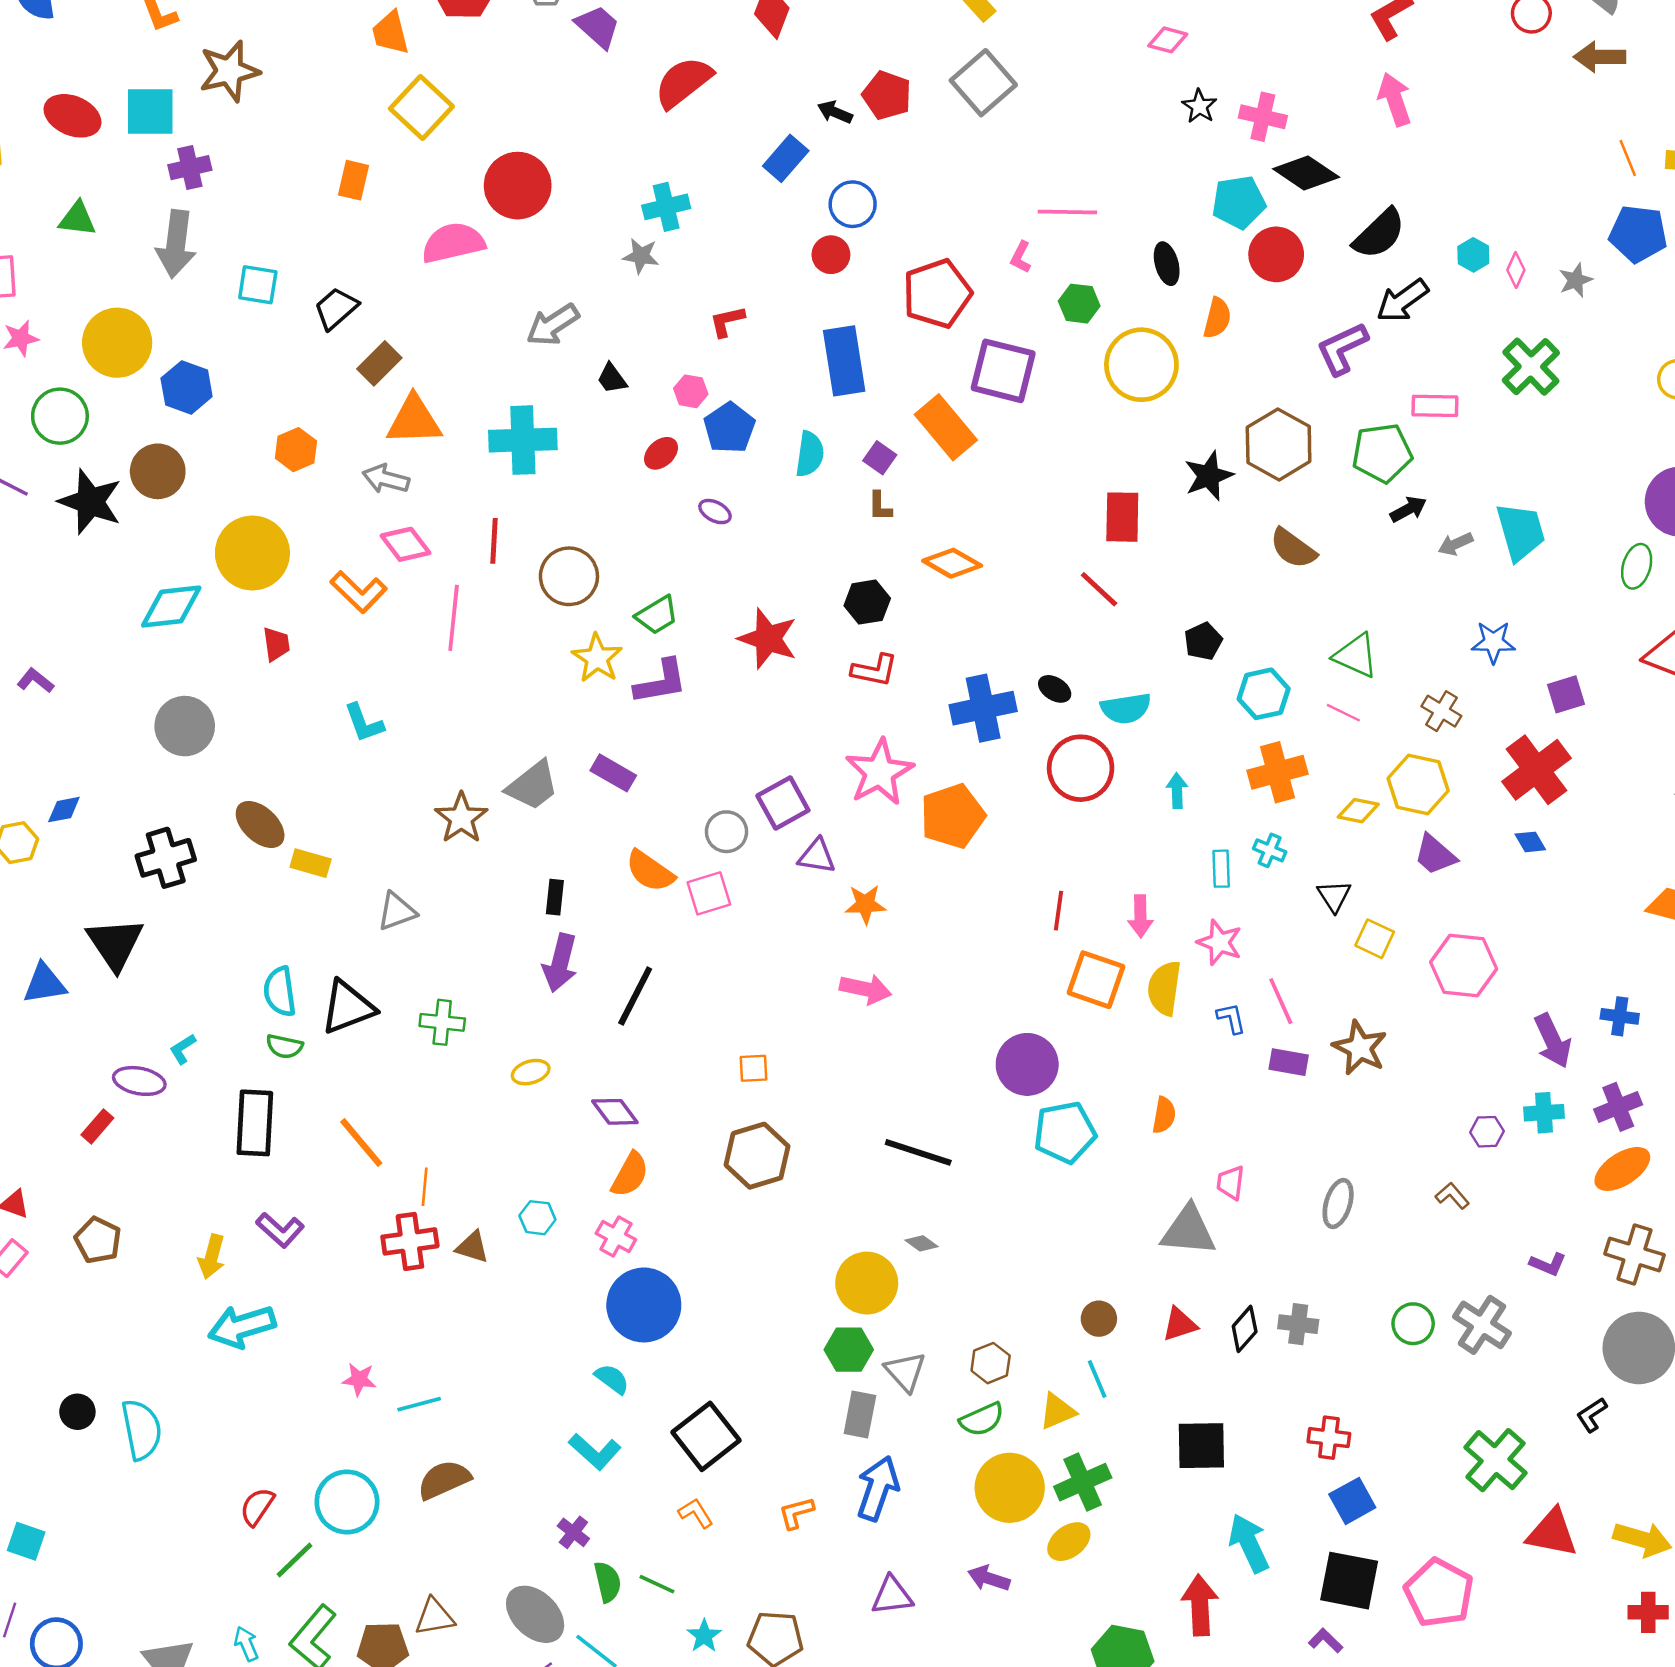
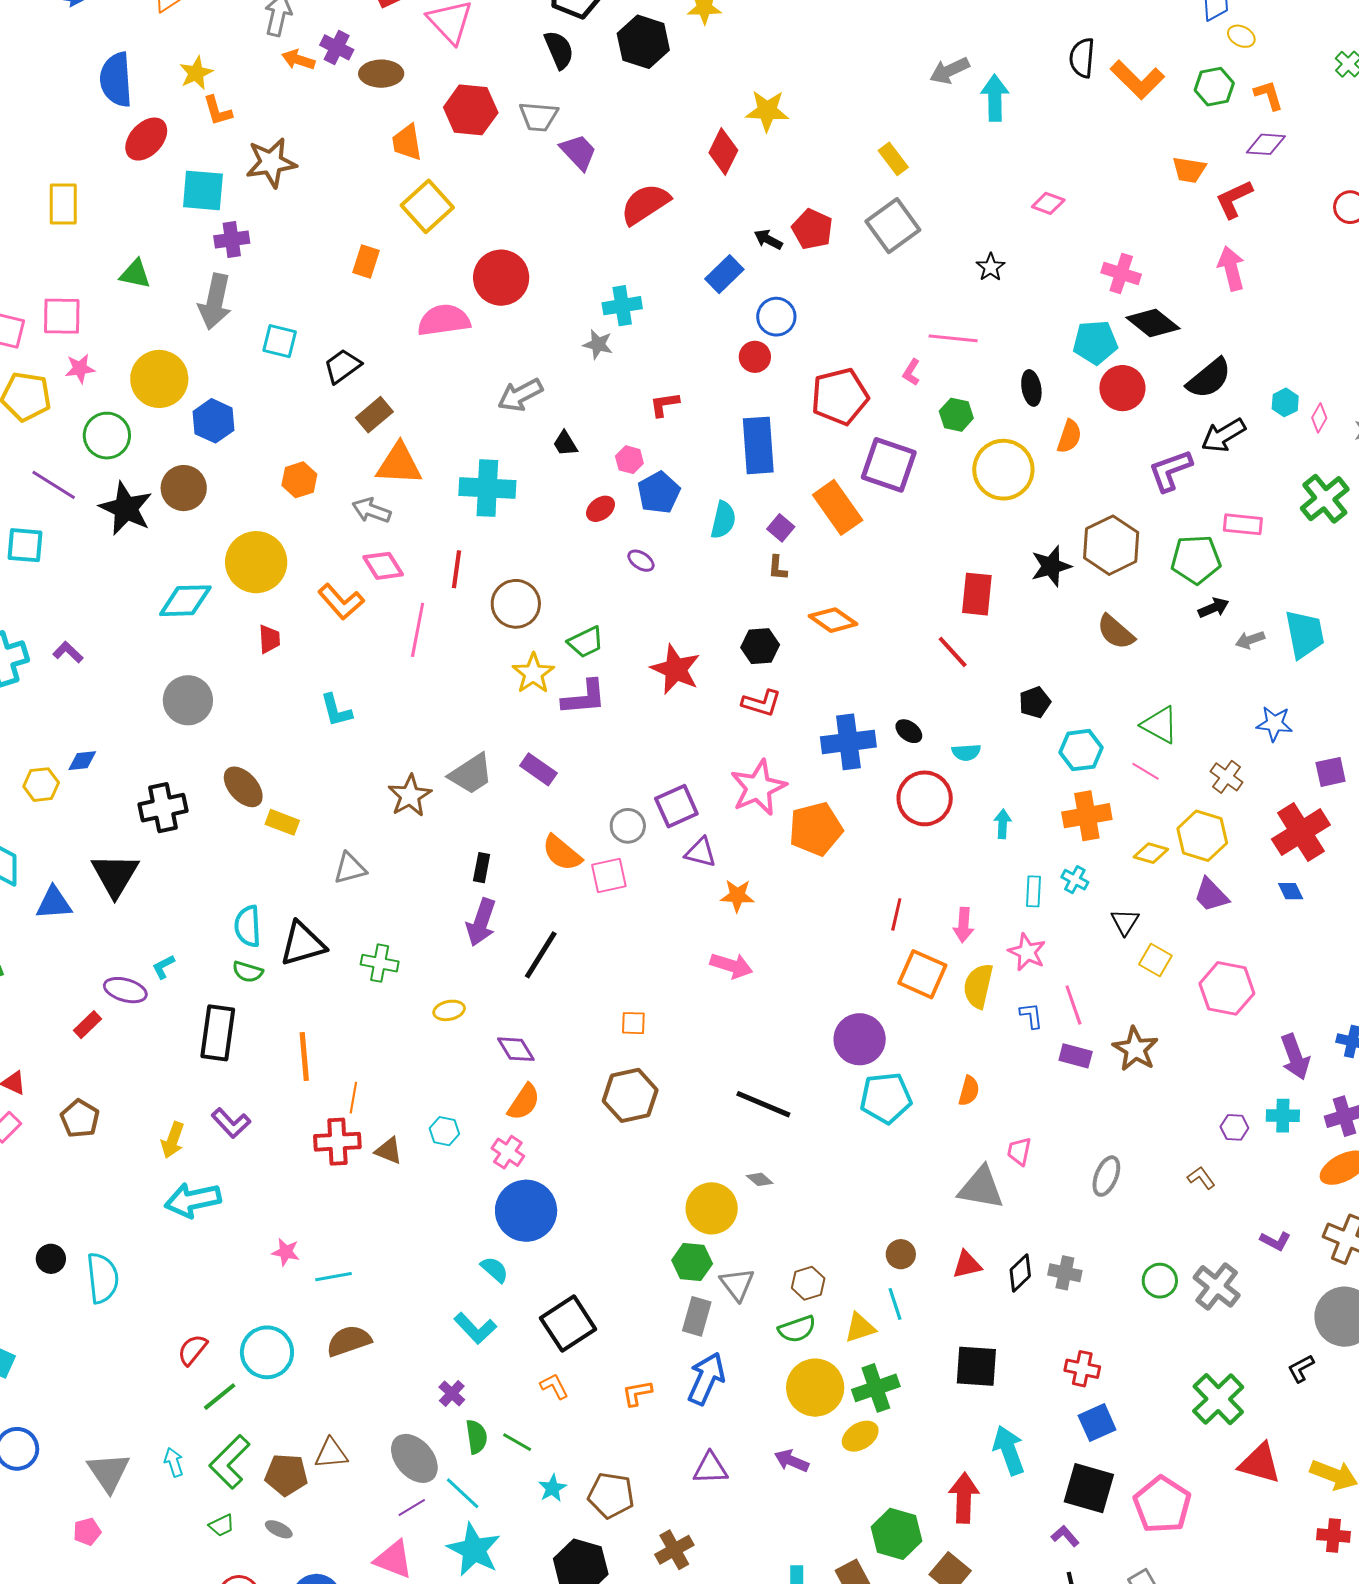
black star: (1199, 106) -> (991, 267), moved
red ellipse: (72, 116) -> (146, 139), moved, turned -75
cyan semicircle: (1126, 708) -> (966, 752), size x0.7
orange line: (361, 1142) -> (304, 1057), turned 30

